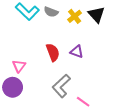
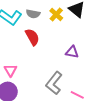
red semicircle: (53, 52) -> (32, 37), moved
purple triangle: (77, 52) -> (72, 52), moved

